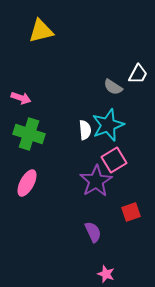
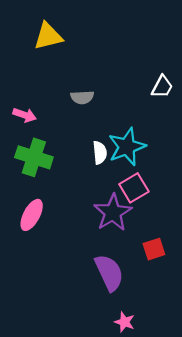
gray semicircle: (113, 87) -> (82, 97), moved, turned -36
purple semicircle: (93, 232) -> (109, 273), size x1.5

